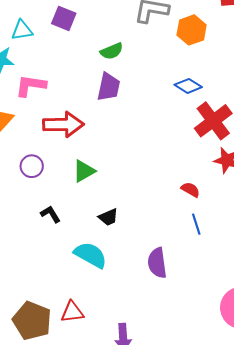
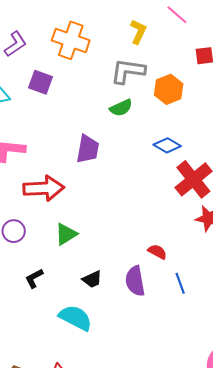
green semicircle: (112, 51) -> (121, 108), moved
red semicircle: (190, 190) -> (157, 252), moved
black L-shape: (50, 214) -> (34, 278), turned -85
purple semicircle: (157, 263) -> (135, 281), moved

